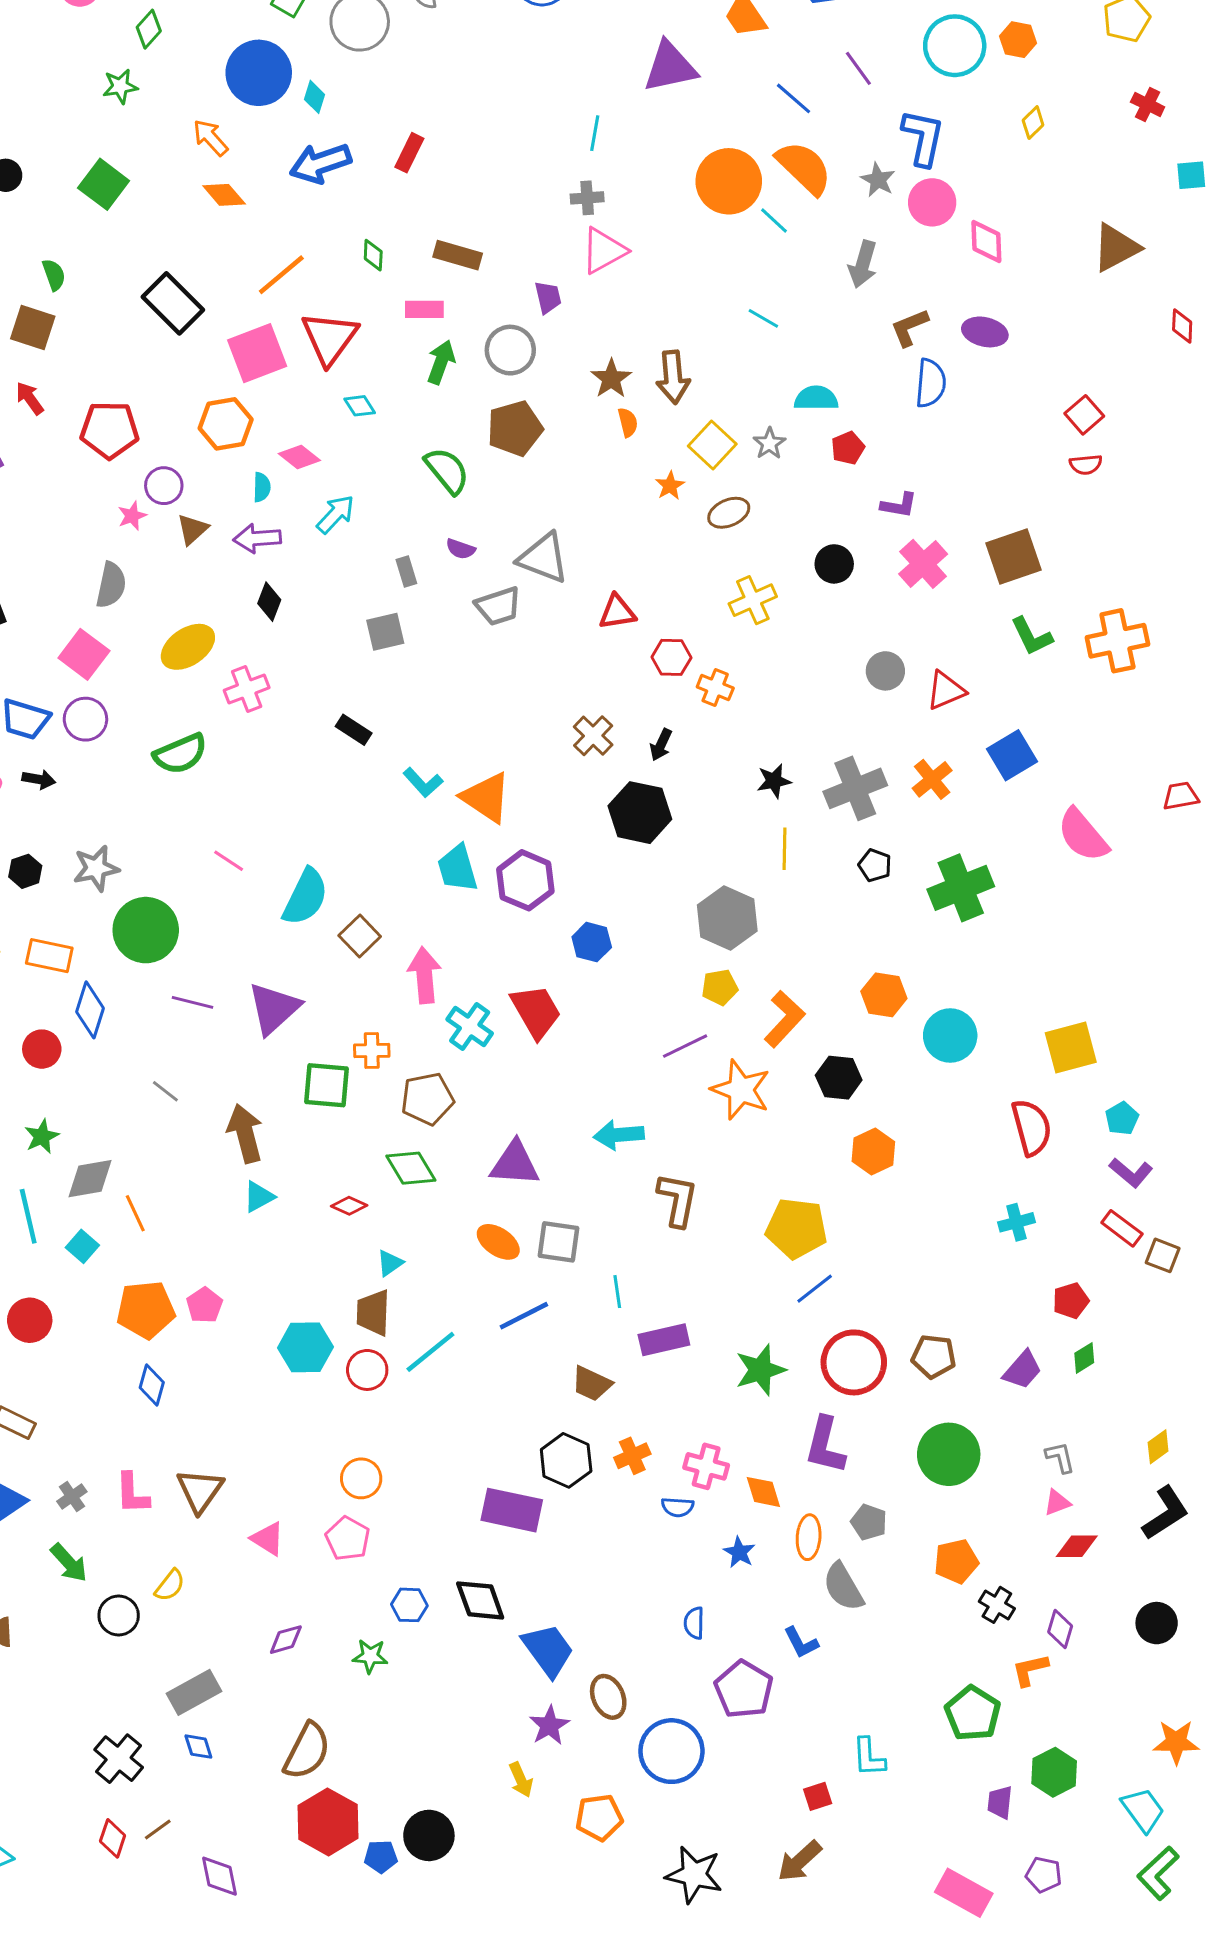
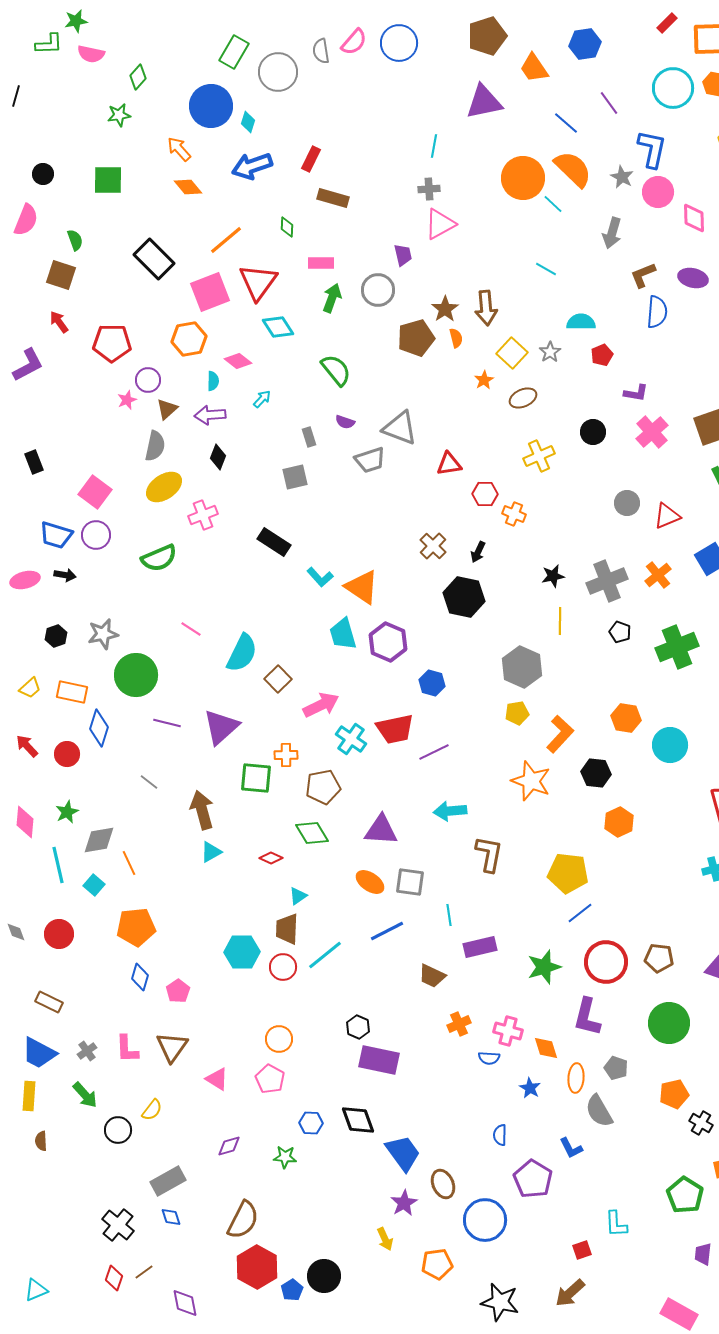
green square: (104, 184) -> (108, 180), turned -36
brown rectangle: (458, 255) -> (333, 198), moved
cyan diamond: (360, 406) -> (278, 327), size x1.5
brown pentagon: (515, 428) -> (416, 338), moved
cyan arrow: (336, 514) -> (262, 399), size x0.7
gray semicircle: (111, 585) -> (155, 446), moved
black rectangle: (354, 730) -> (274, 542), size x1.4
pink arrow: (424, 975) -> (321, 705), turned 69
red trapezoid: (536, 1011) -> (395, 729), turned 108
purple line: (685, 1046) -> (434, 752), moved
pink pentagon: (204, 1305) -> (178, 991), moved
black hexagon: (566, 1460) -> (358, 1027), moved, size x0.7
blue pentagon: (381, 1857) -> (292, 1290), turned -30

